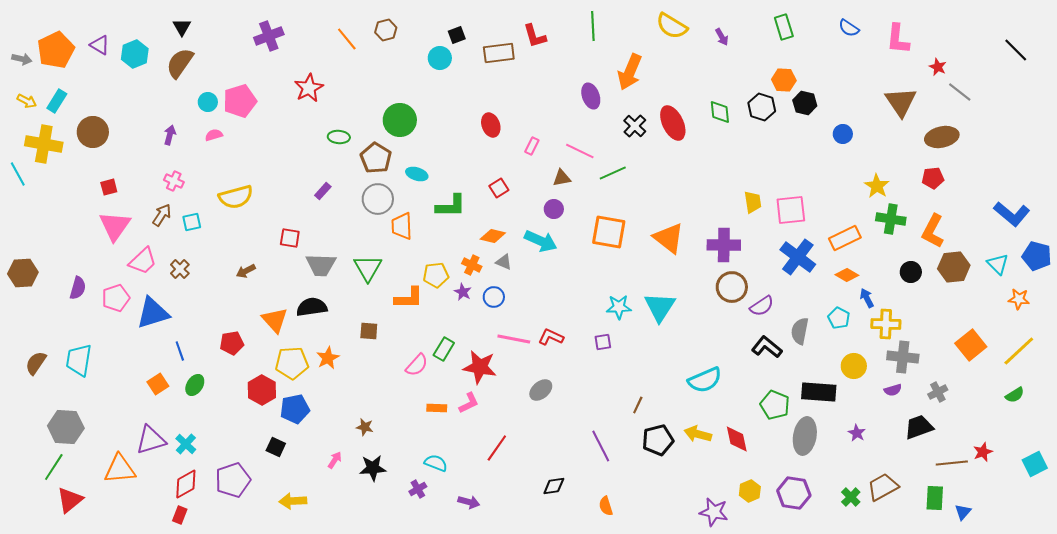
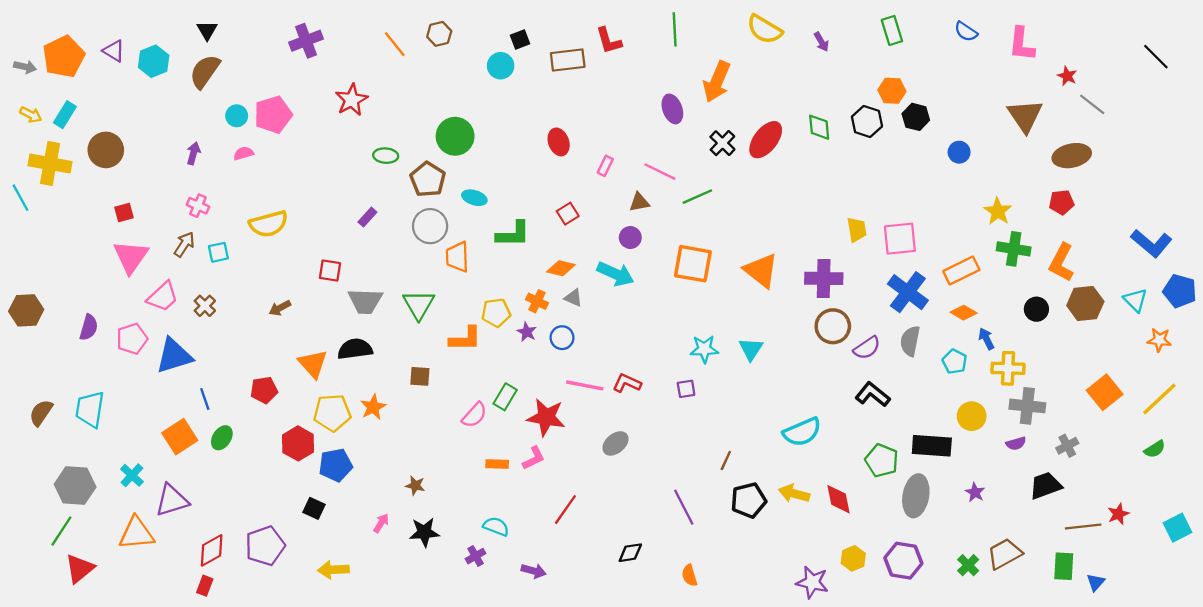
red ellipse: (673, 123) -> (766, 140), turned 64
cyan triangle: (660, 307) -> (751, 349), size x0.7
gray semicircle: (800, 331) -> (910, 341), moved
orange square: (158, 384) -> (180, 437), size x1.4
cyan cross: (186, 444) -> (132, 475), moved

